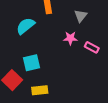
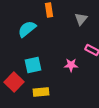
pink star: (70, 38) -> (71, 65), moved

